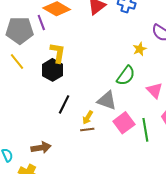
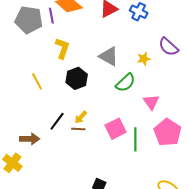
yellow line: (17, 62) -> (37, 81), moved
black hexagon: (52, 70) -> (77, 78), moved
gray triangle: (107, 101) -> (109, 56), moved
black line: (64, 104) -> (57, 121), moved

